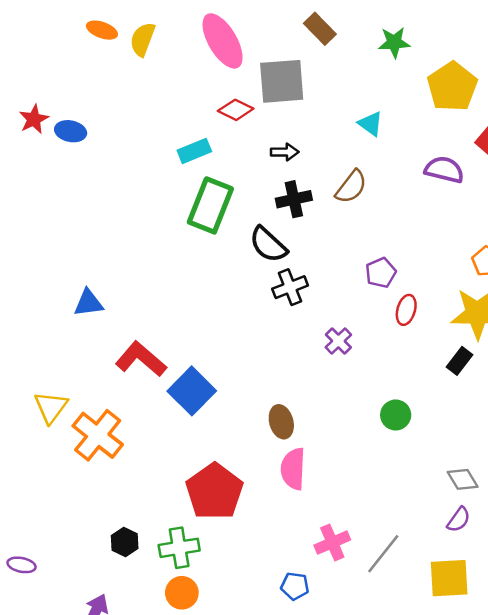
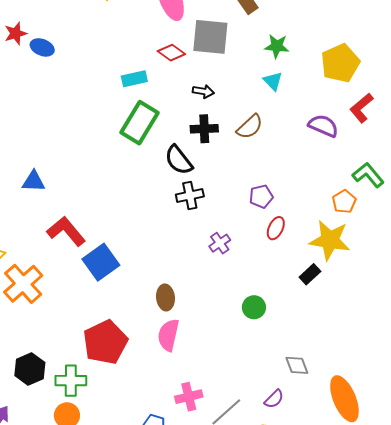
green star: (394, 42) -> (277, 46), moved
purple semicircle: (459, 520) -> (274, 399), moved
black hexagon: (125, 542) -> (30, 369), size x1.4

